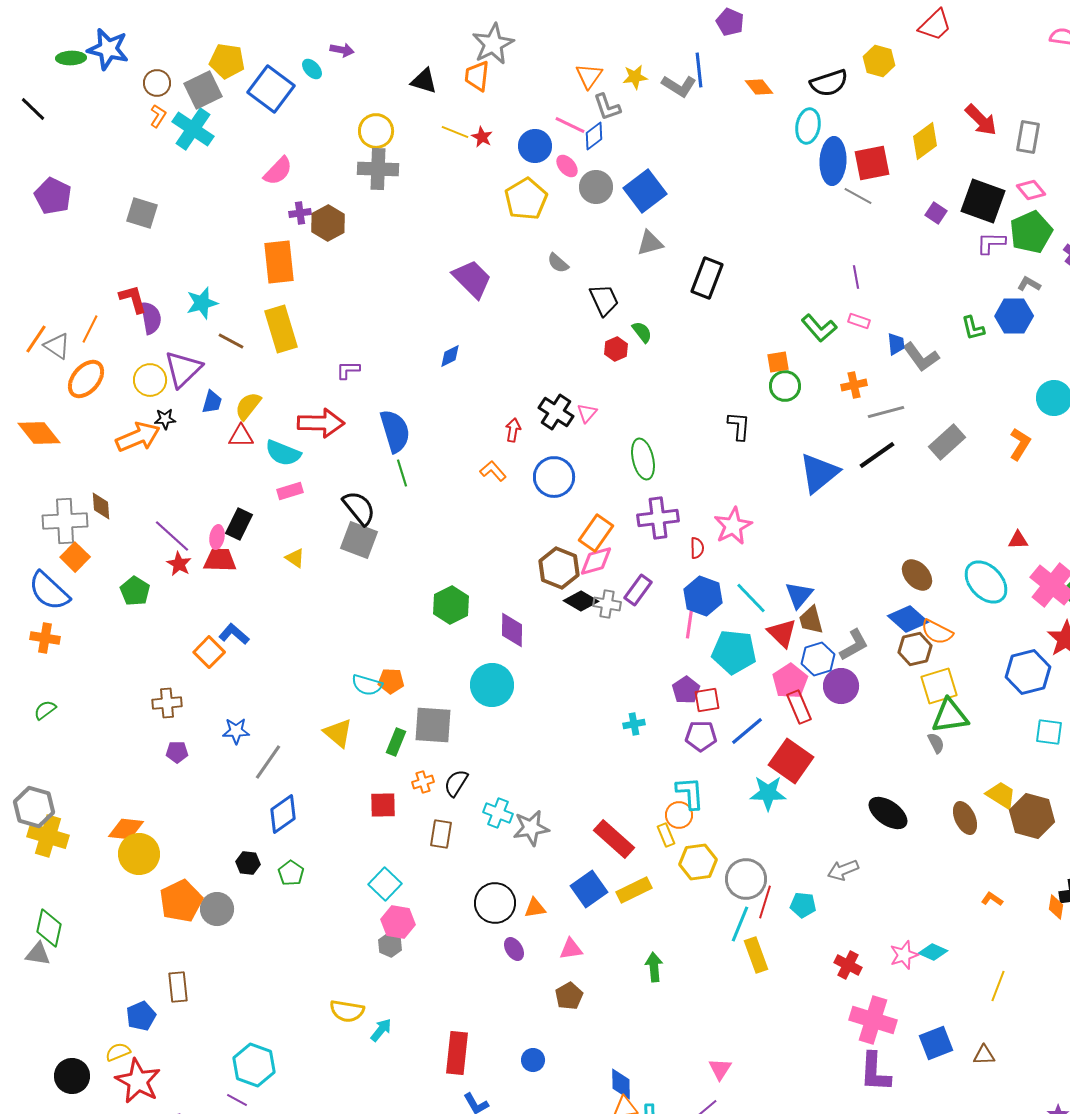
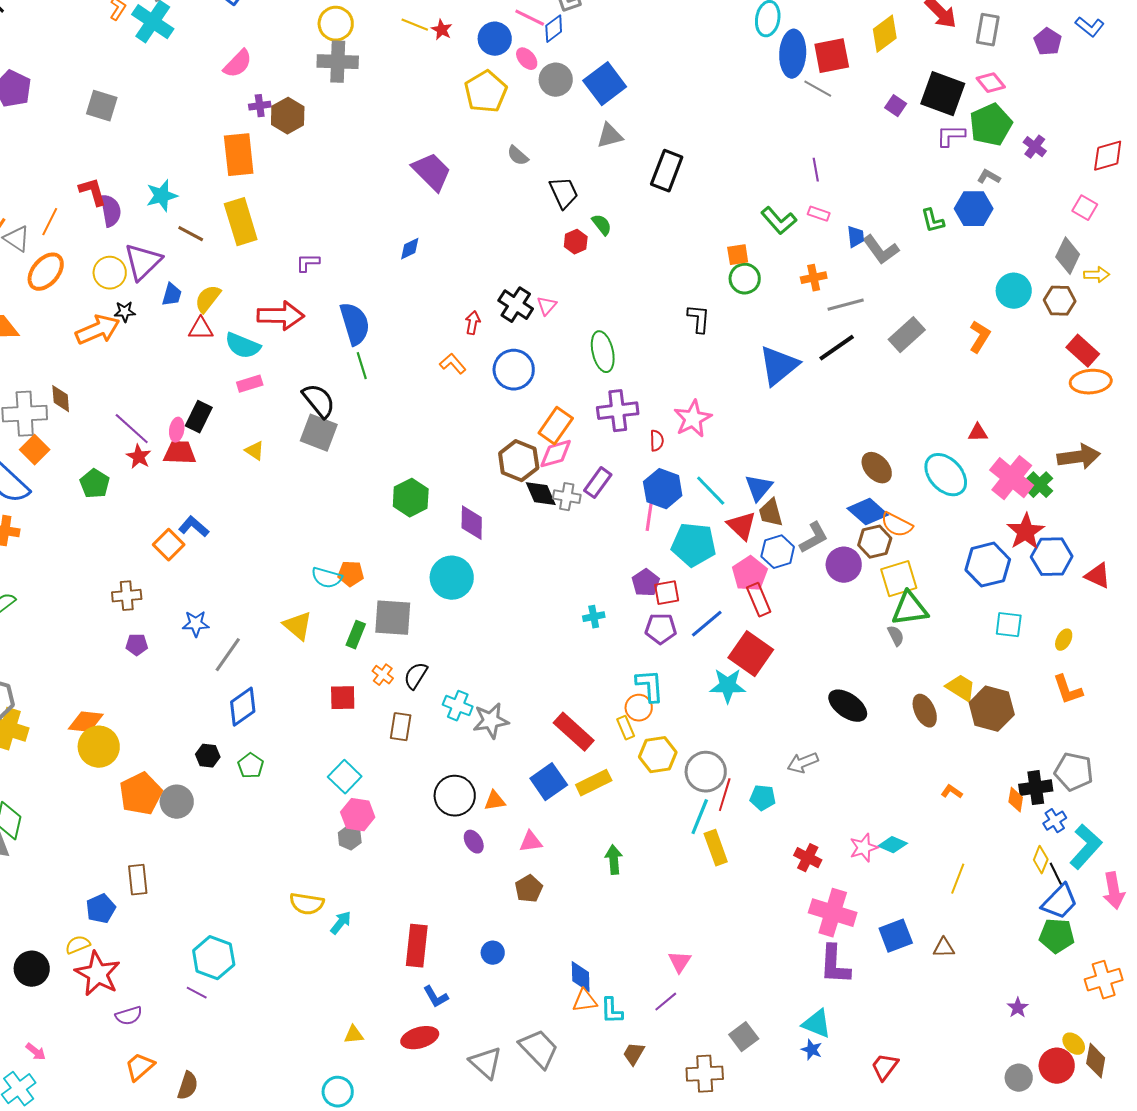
black diamond: (581, 601) -> (541, 494), turned 36
purple circle: (841, 686) -> (844, 565), moved
orange cross: (423, 782) -> (383, 675), turned -35

